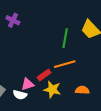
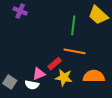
orange line: (65, 64) -> (75, 51), turned 30
orange semicircle: (82, 90) -> (94, 76), size x1.5

